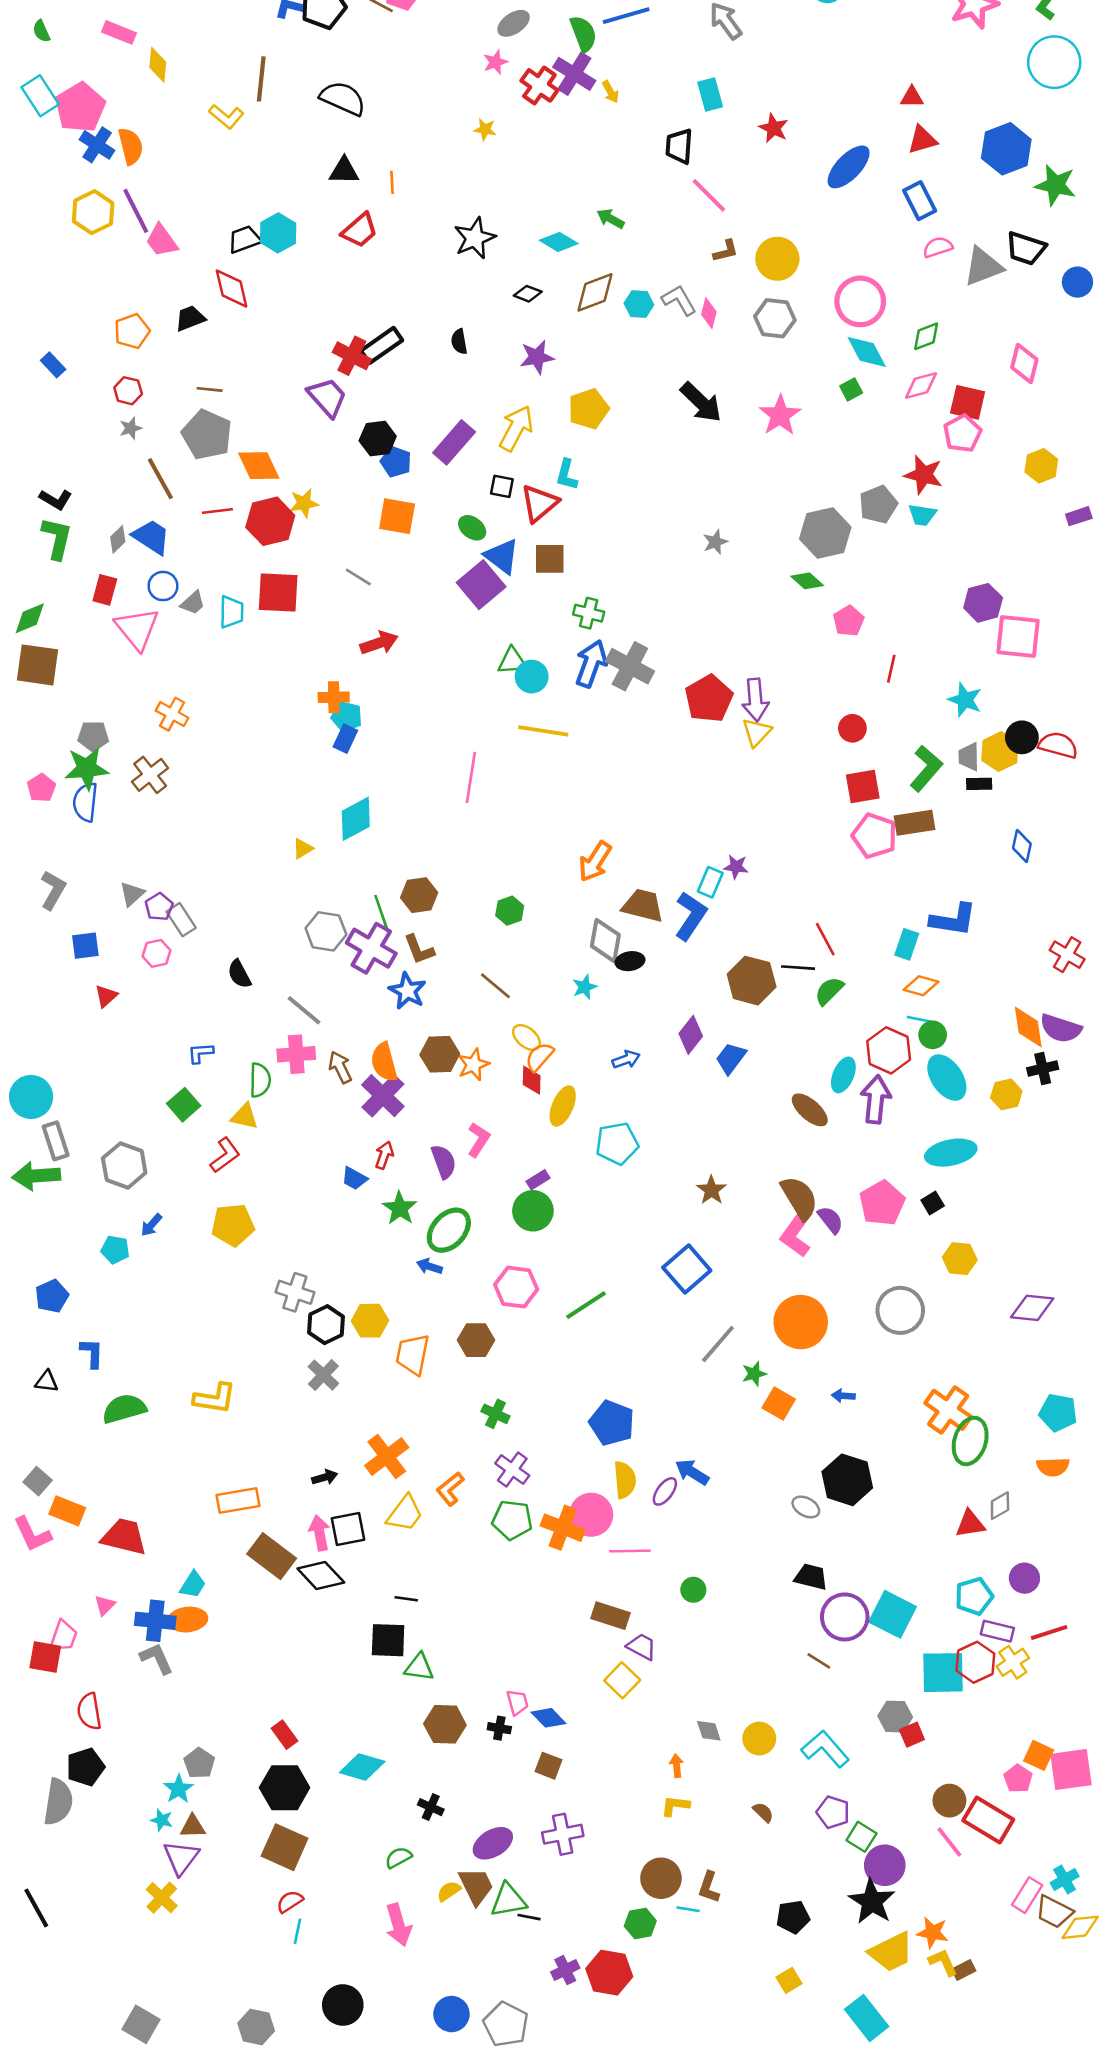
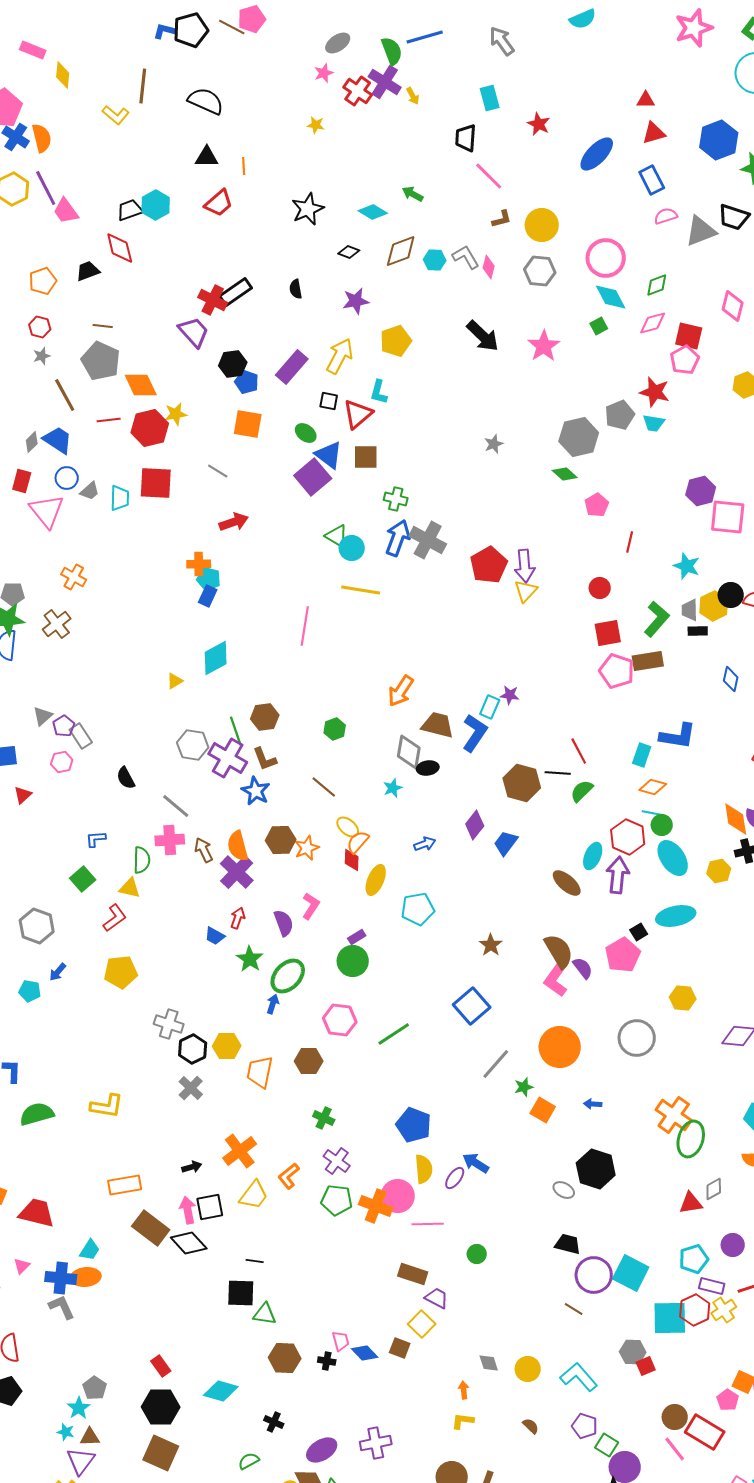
green triangle: (512, 661) -> (337, 536), turned 35
black square: (933, 1203) -> (639, 932), moved
blue arrow: (429, 1266) -> (273, 1004), turned 90
brown square: (548, 1766) -> (400, 1348), moved

